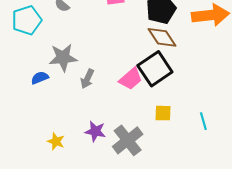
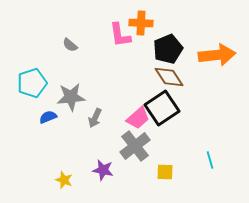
cyan pentagon: (27, 20) -> (32, 83), moved
yellow square: (163, 113) -> (165, 172), moved
gray cross: (128, 140) -> (135, 146), moved

